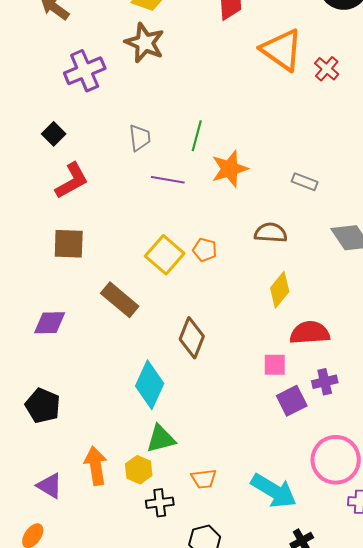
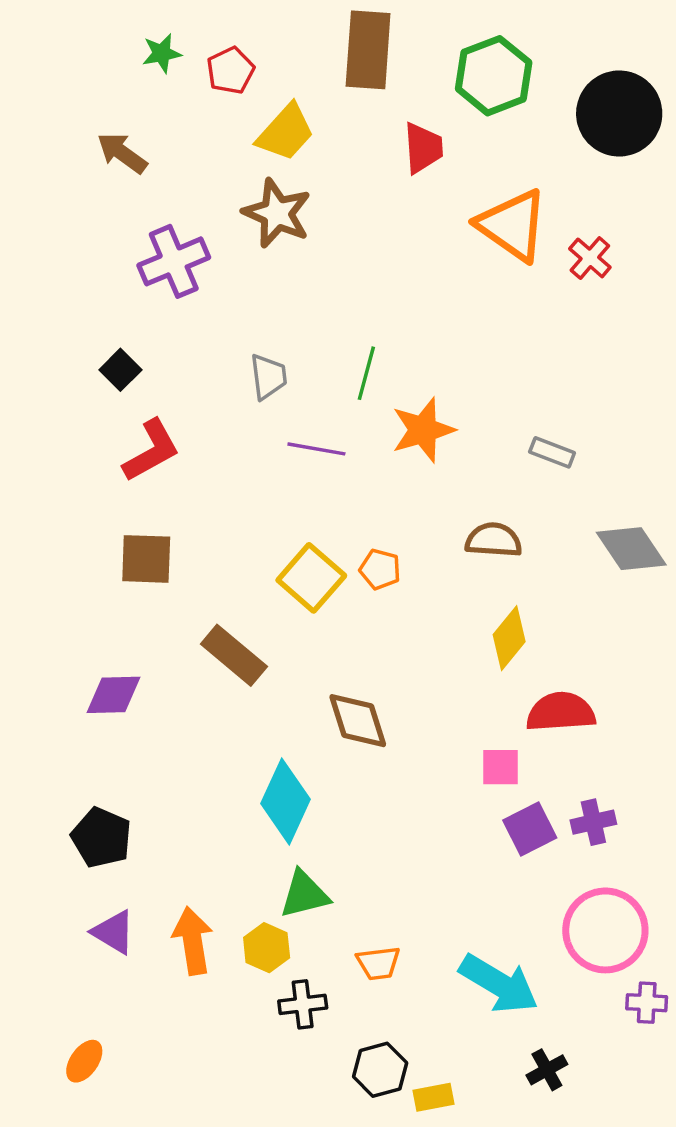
brown diamond: (192, 338) -> (358, 721), turned -39
purple cross: (325, 382) -> (593, 822), moved
purple triangle: (50, 486) -> (114, 932), moved

